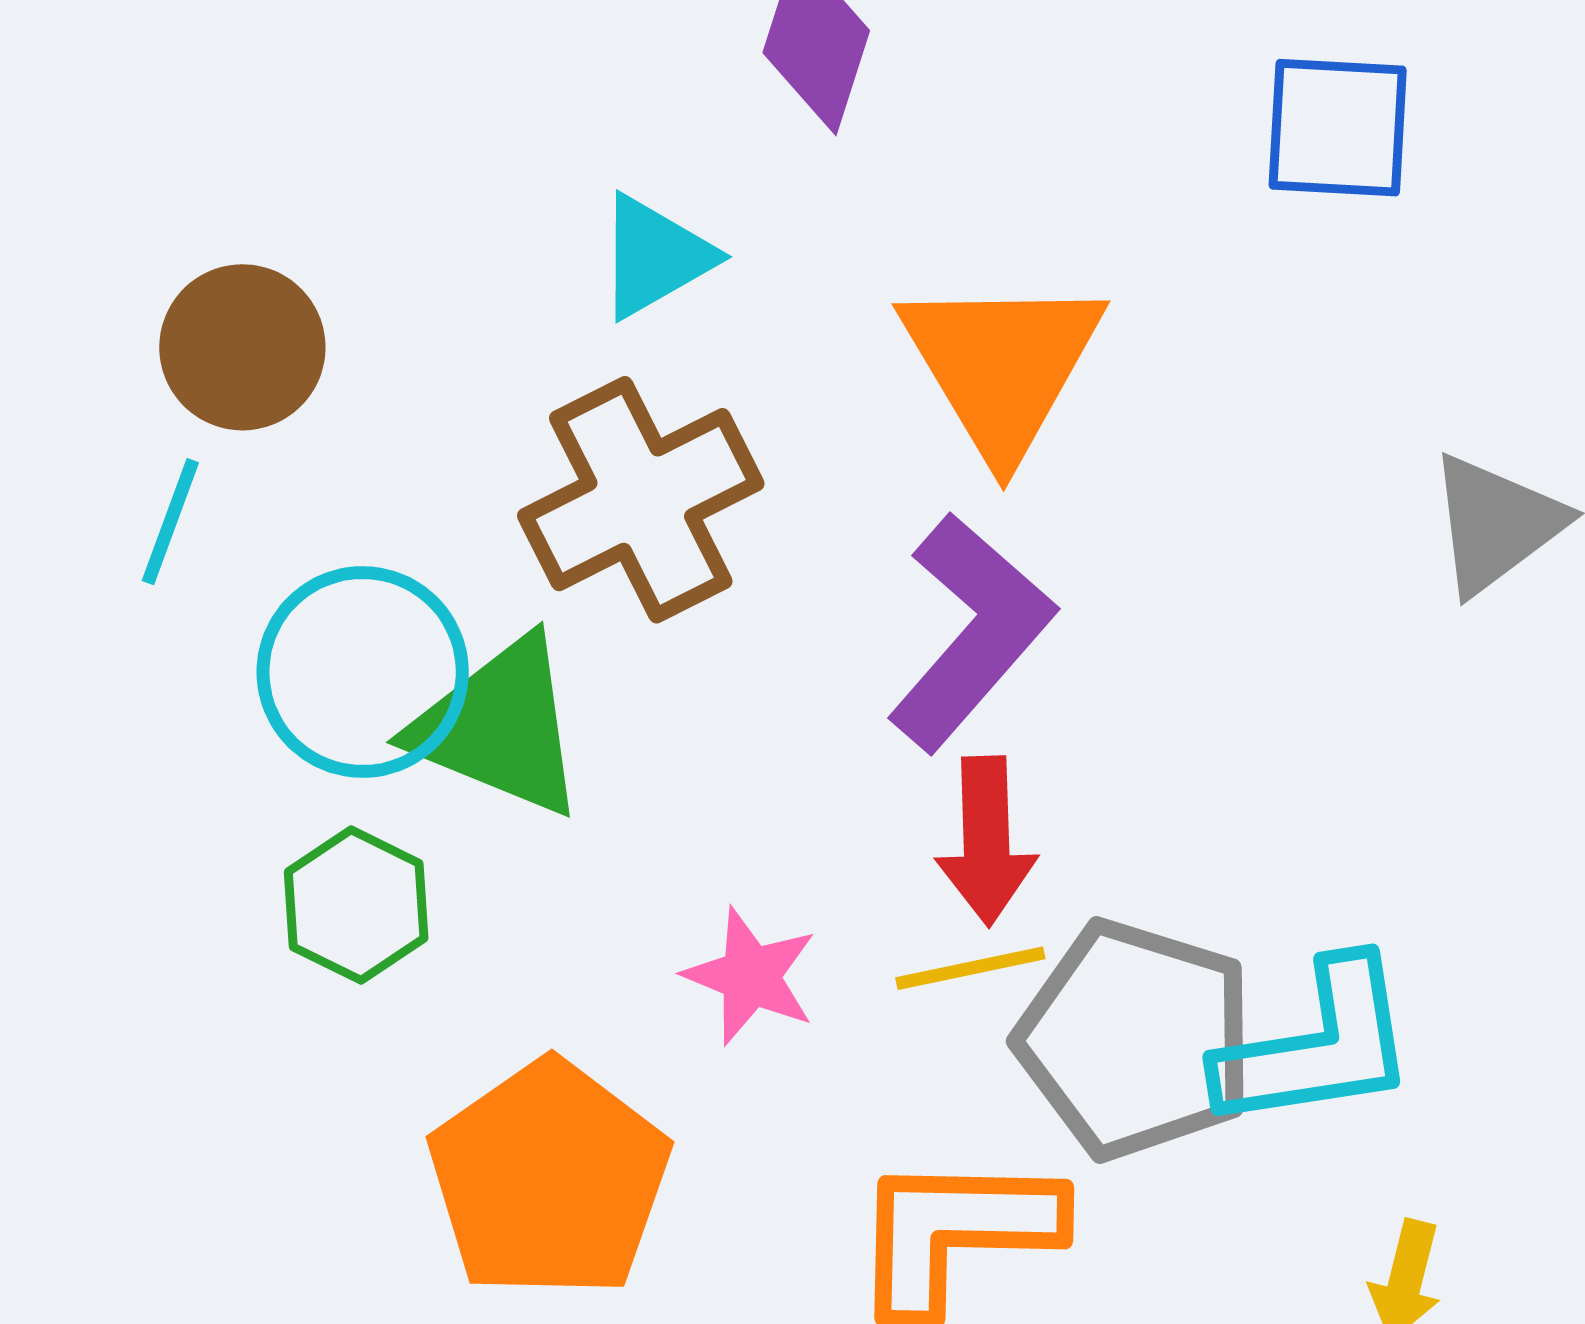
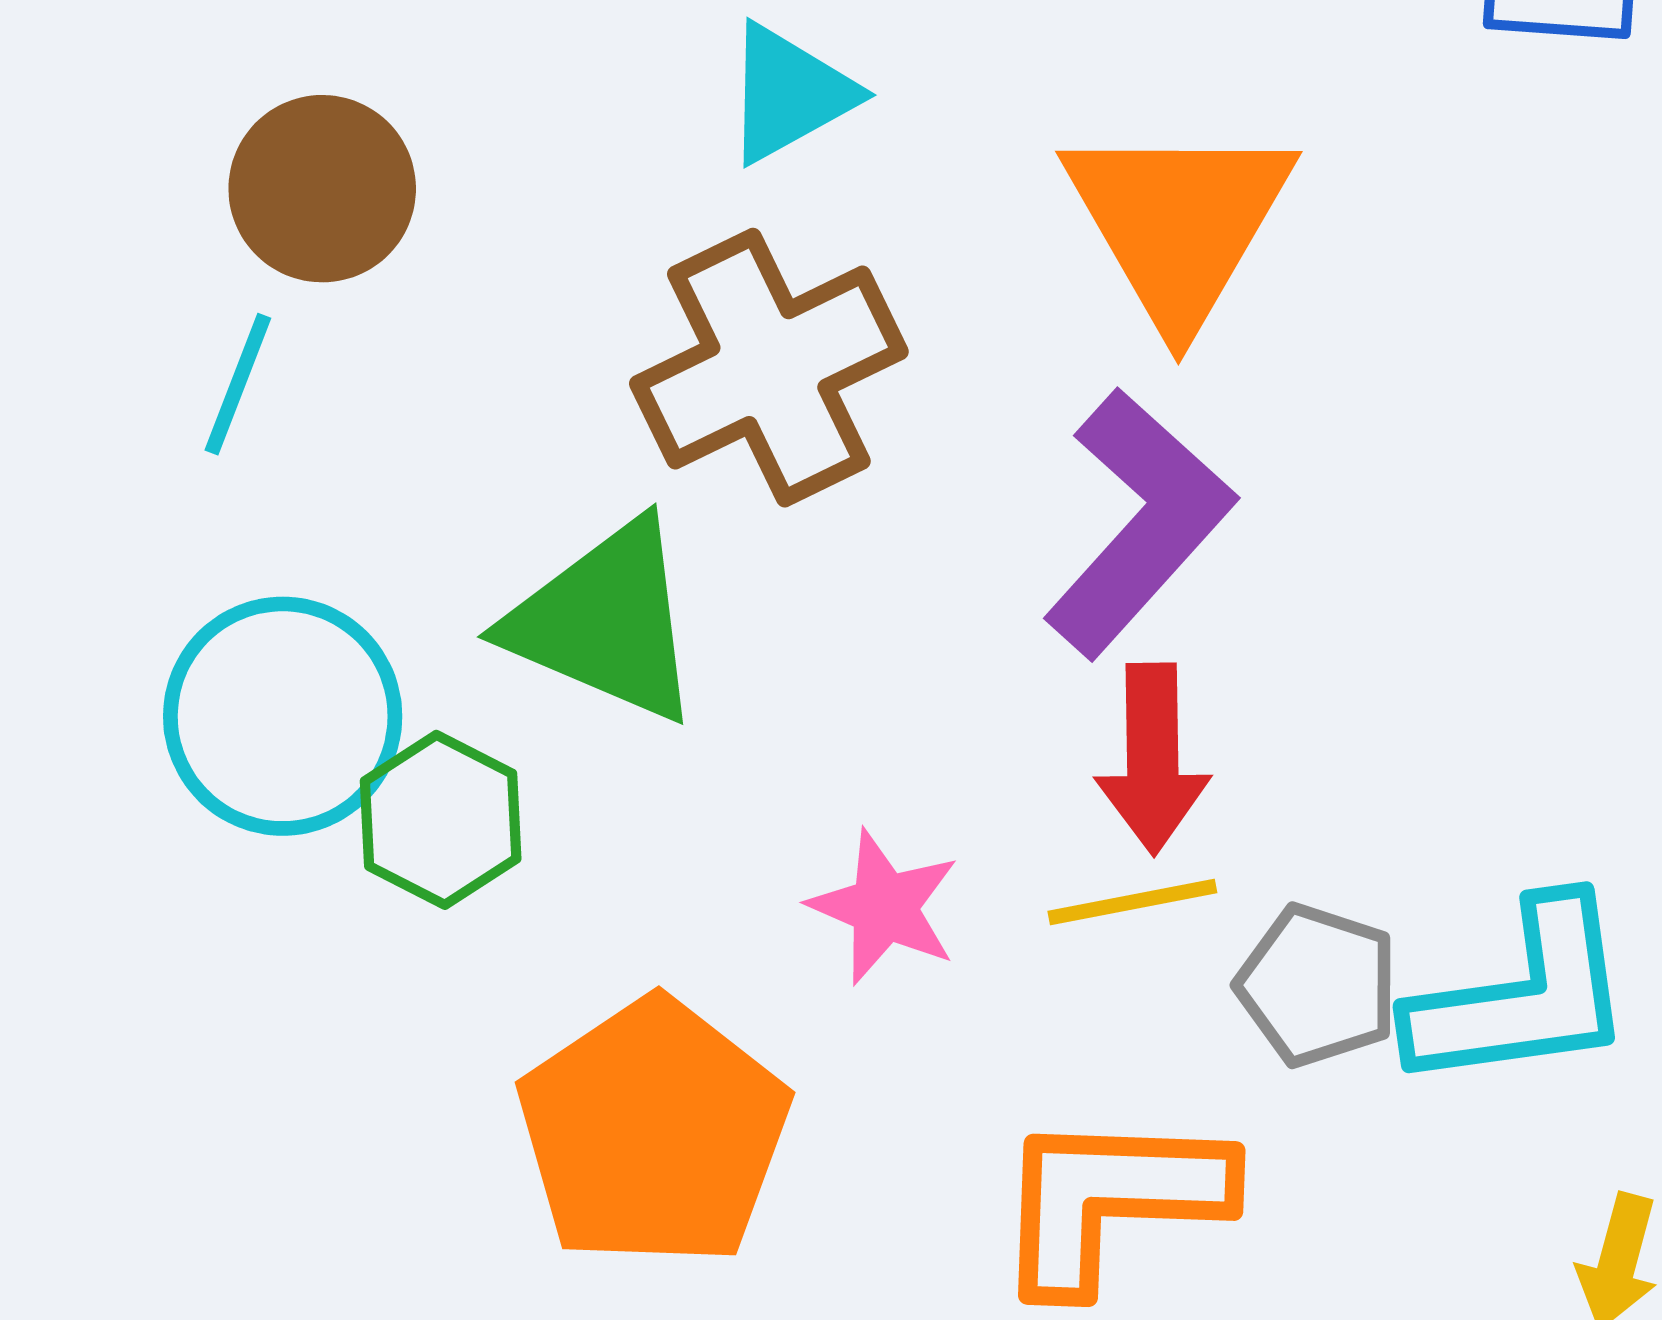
cyan circle: (363, 672) -> (283, 716), moved
gray pentagon: (1136, 1039) -> (1318, 985), size x0.6

